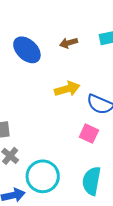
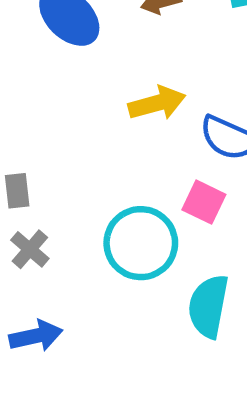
cyan circle: (43, 176) -> (141, 243), moved

